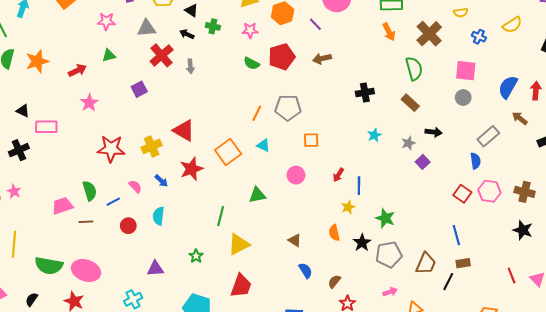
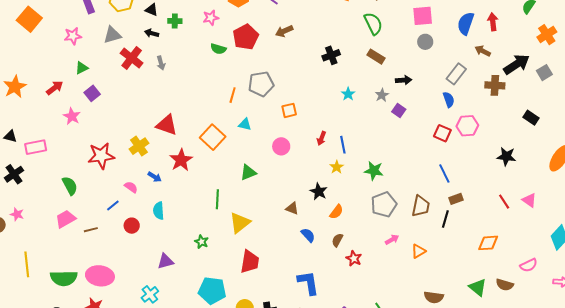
purple square: (139, 89) -> (92, 93), moved
green semicircle: (90, 191) -> (70, 186), moved
brown cross: (525, 192) -> (495, 85), moved
orange semicircle: (334, 233) -> (336, 212), moved, turned -119
black star: (362, 243) -> (319, 192), moved

